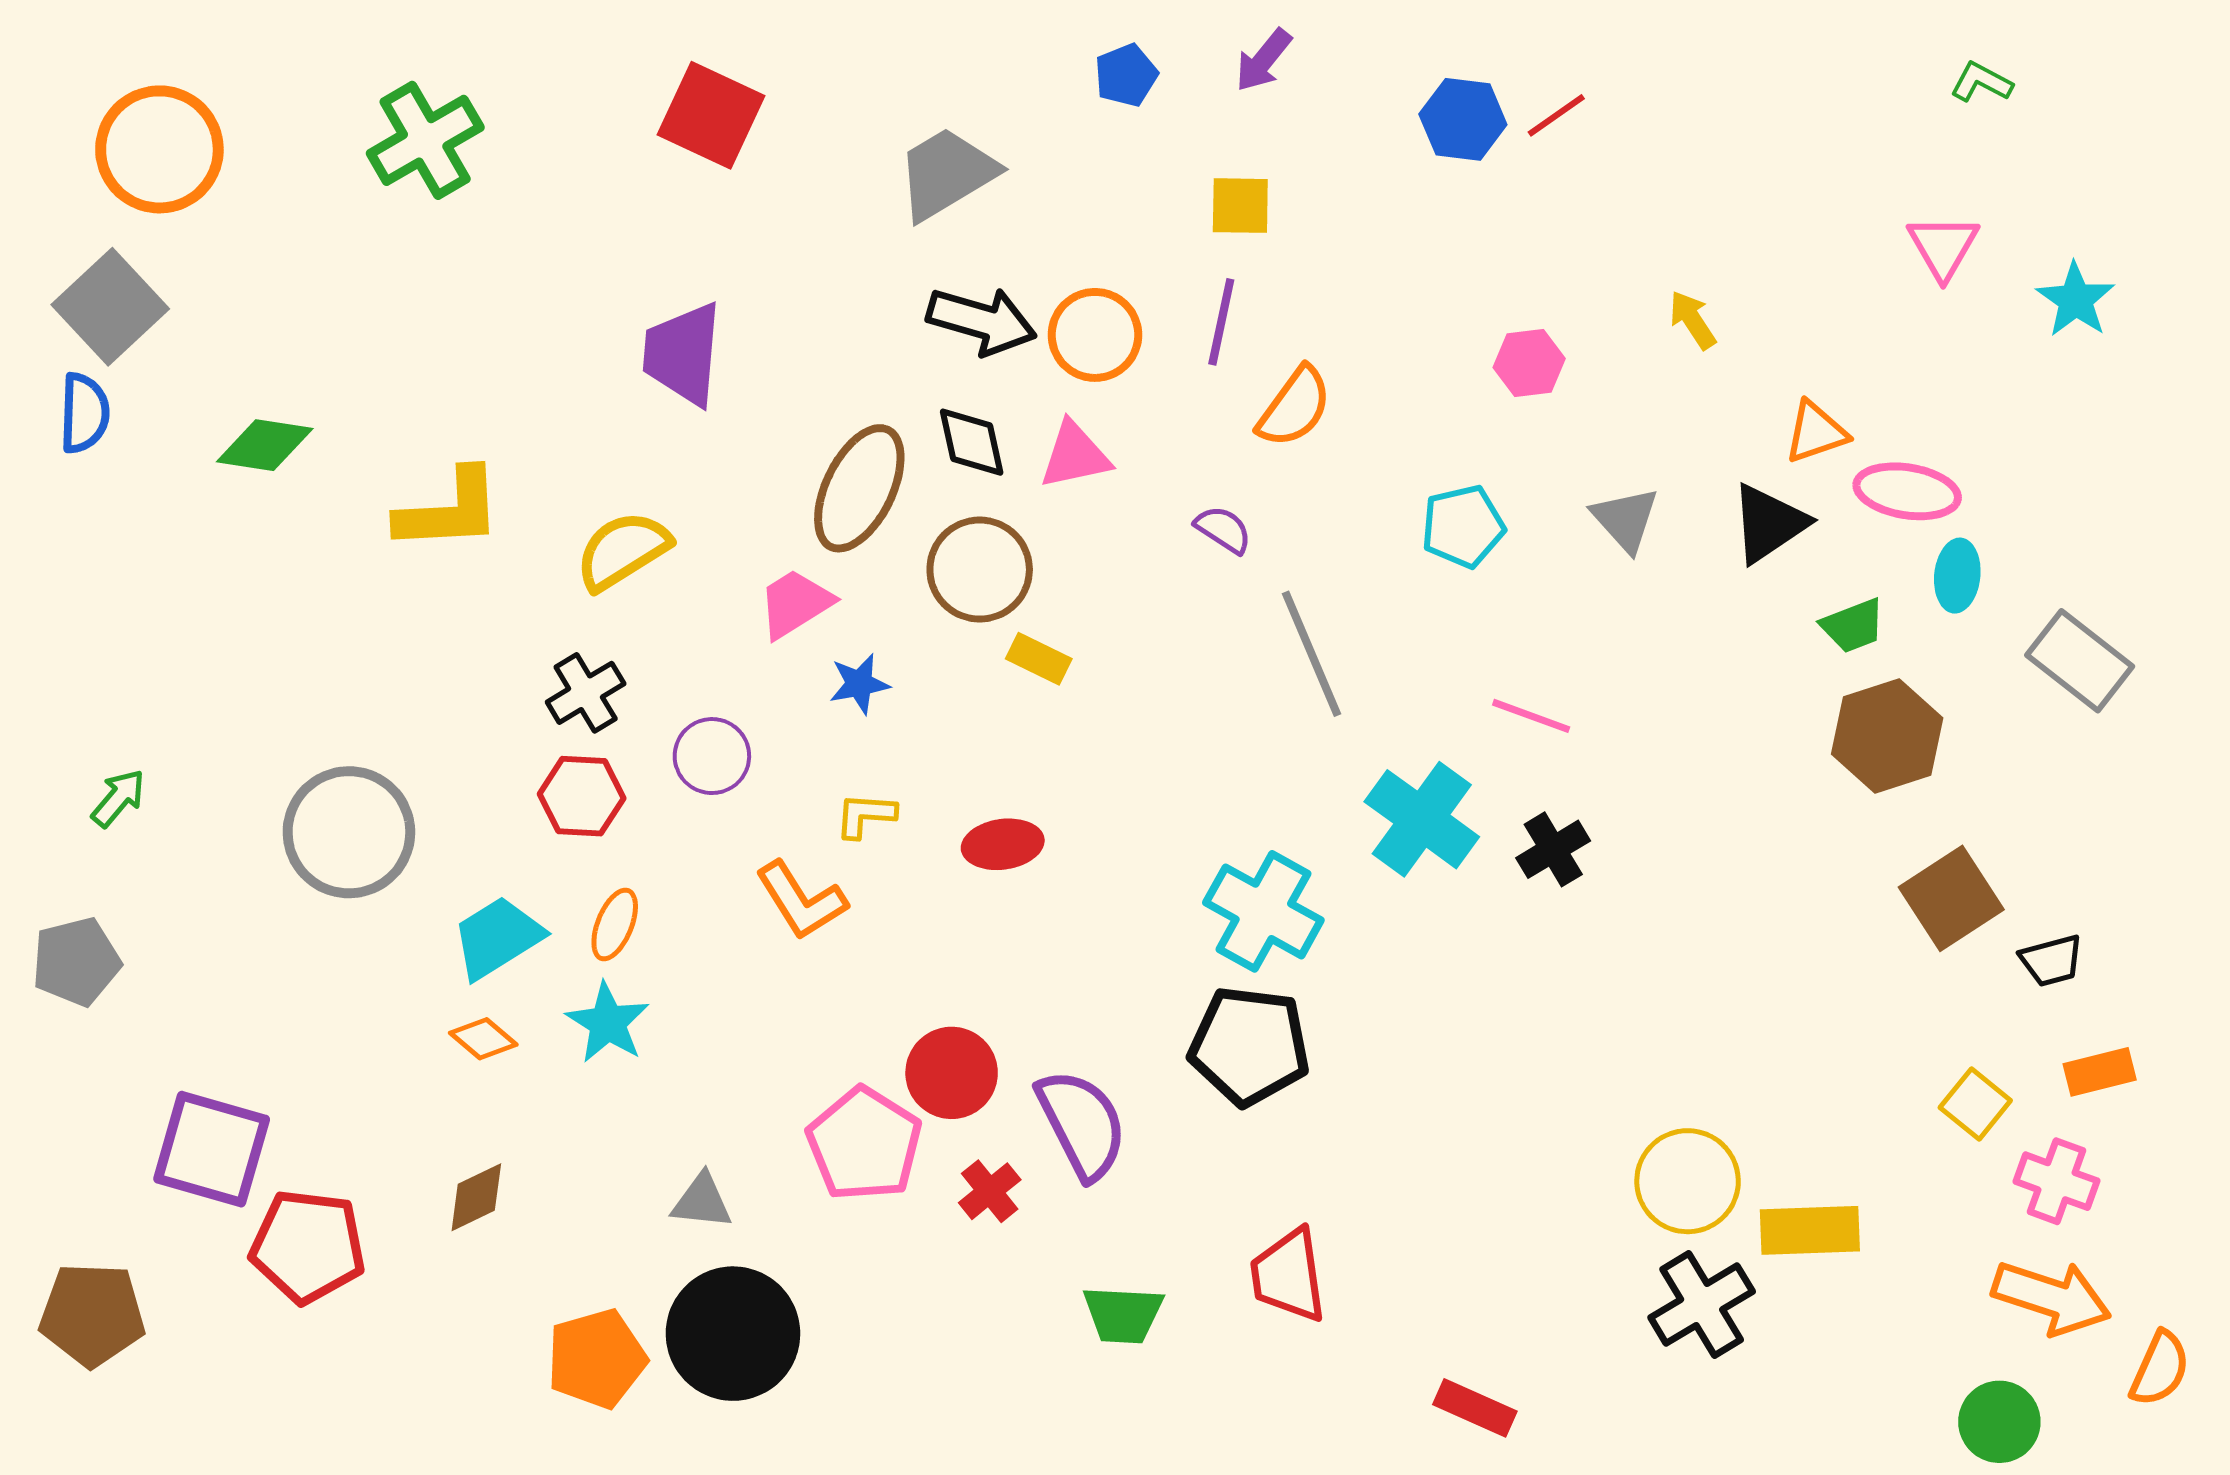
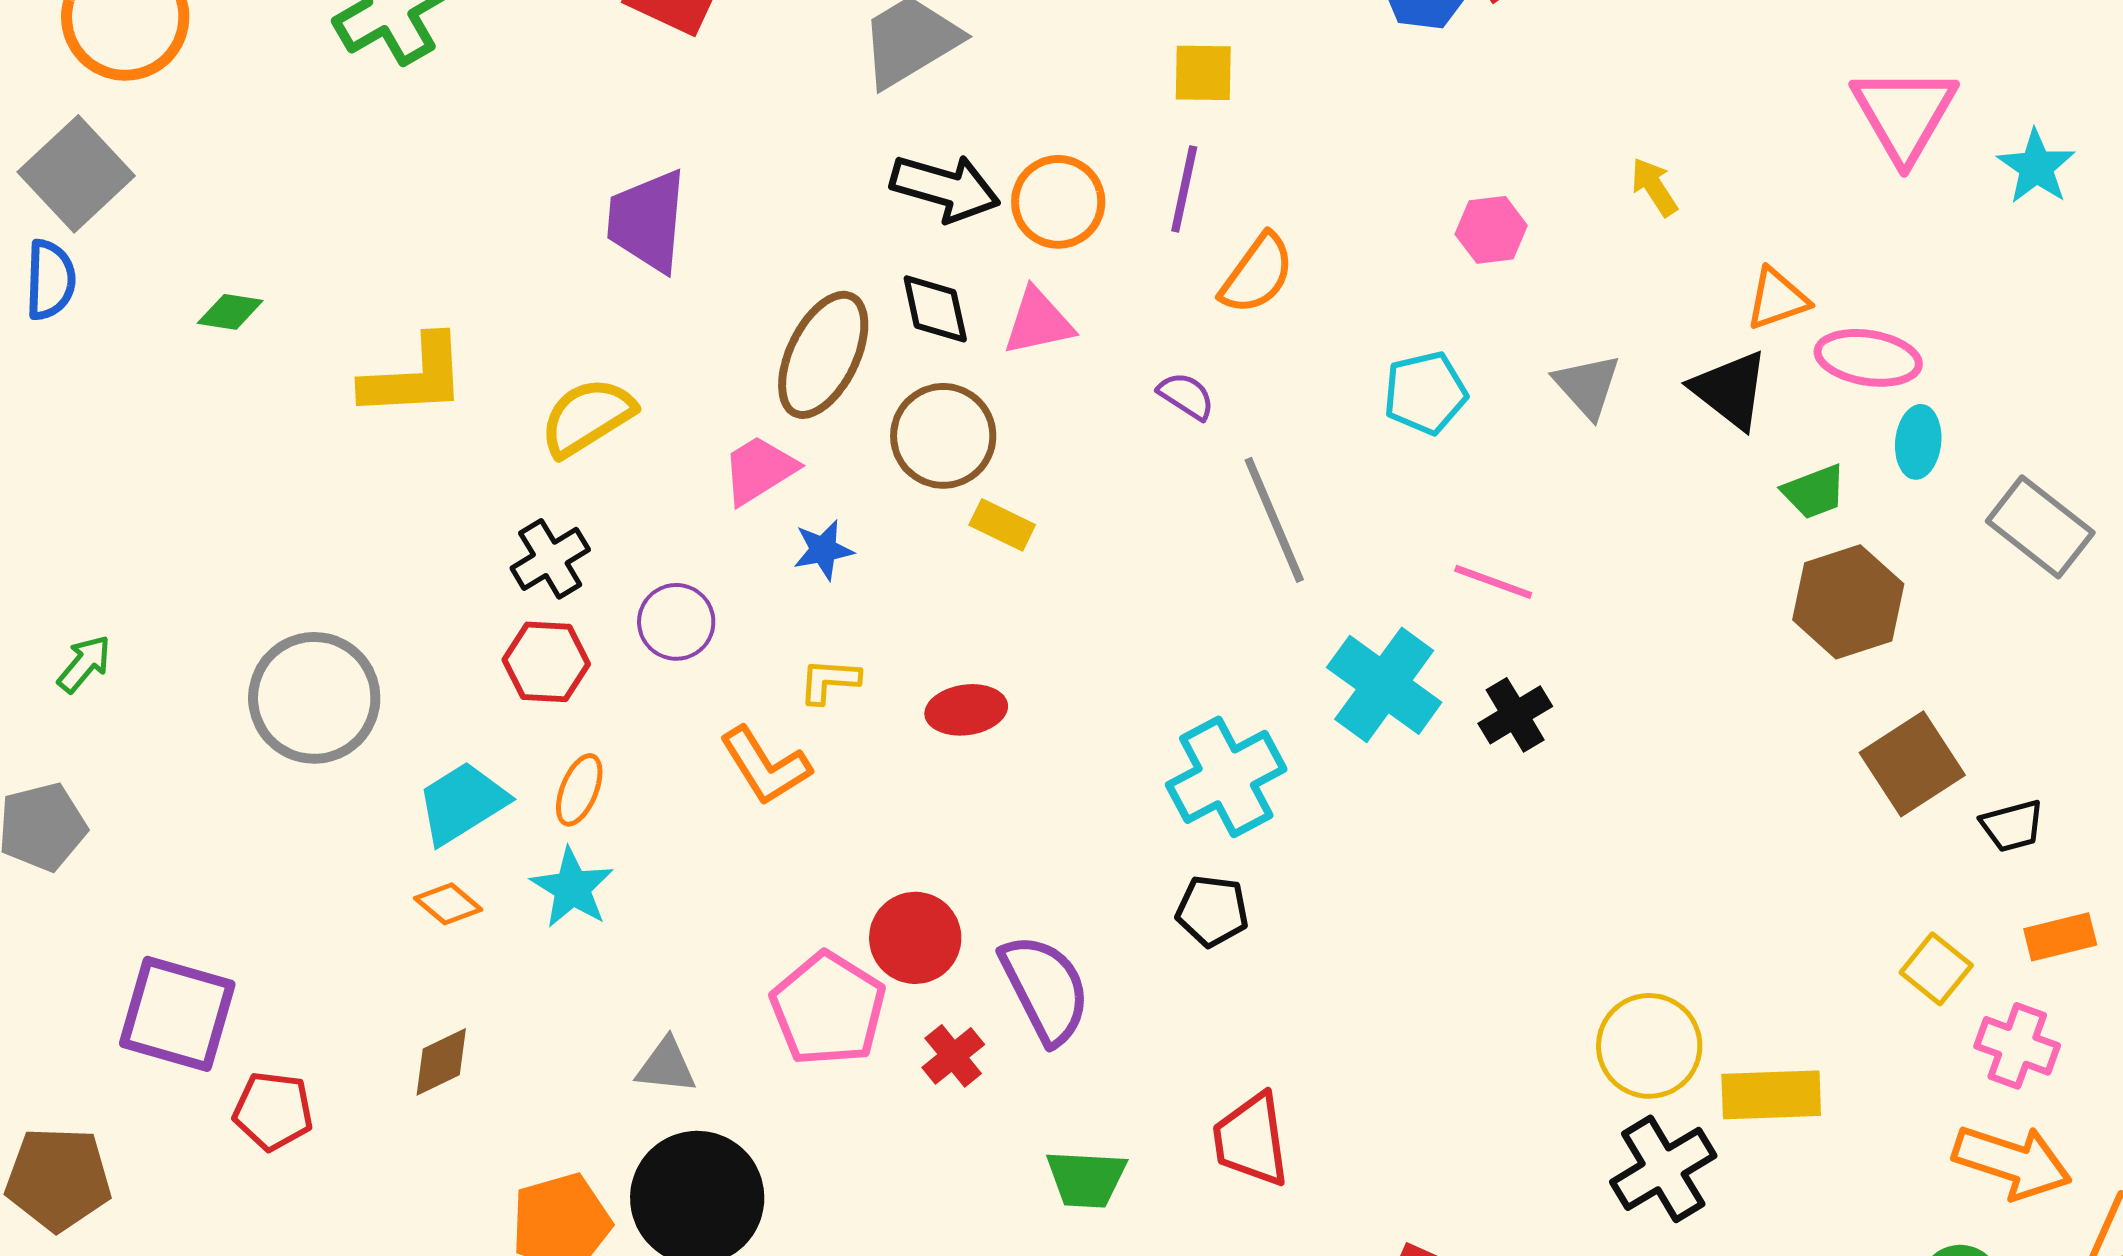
pink triangle: (1943, 247) -> (1904, 114), size x1.5
green diamond: (265, 445) -> (230, 312), size x0.7
black triangle: (1769, 523) -> (1730, 390), turned -48
cyan cross: (1263, 911) -> (1226, 777), turned 33
black pentagon: (1249, 1046) -> (1212, 911), size x0.6
red pentagon: (308, 1246) -> (273, 1111), size x0.7

